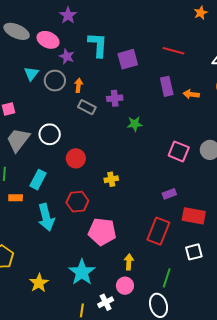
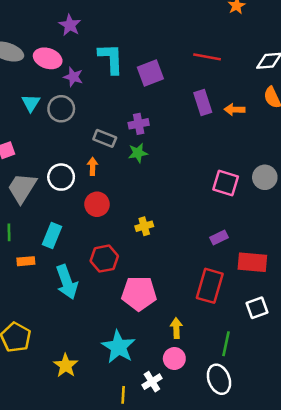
orange arrow: (79, 85) -> (93, 166), moved
green star: (135, 124) -> (138, 153), moved

